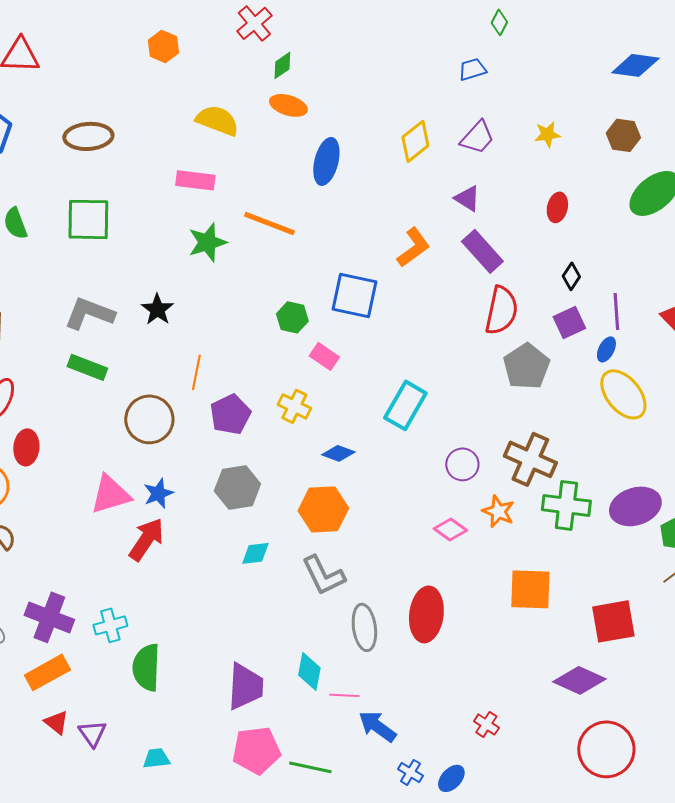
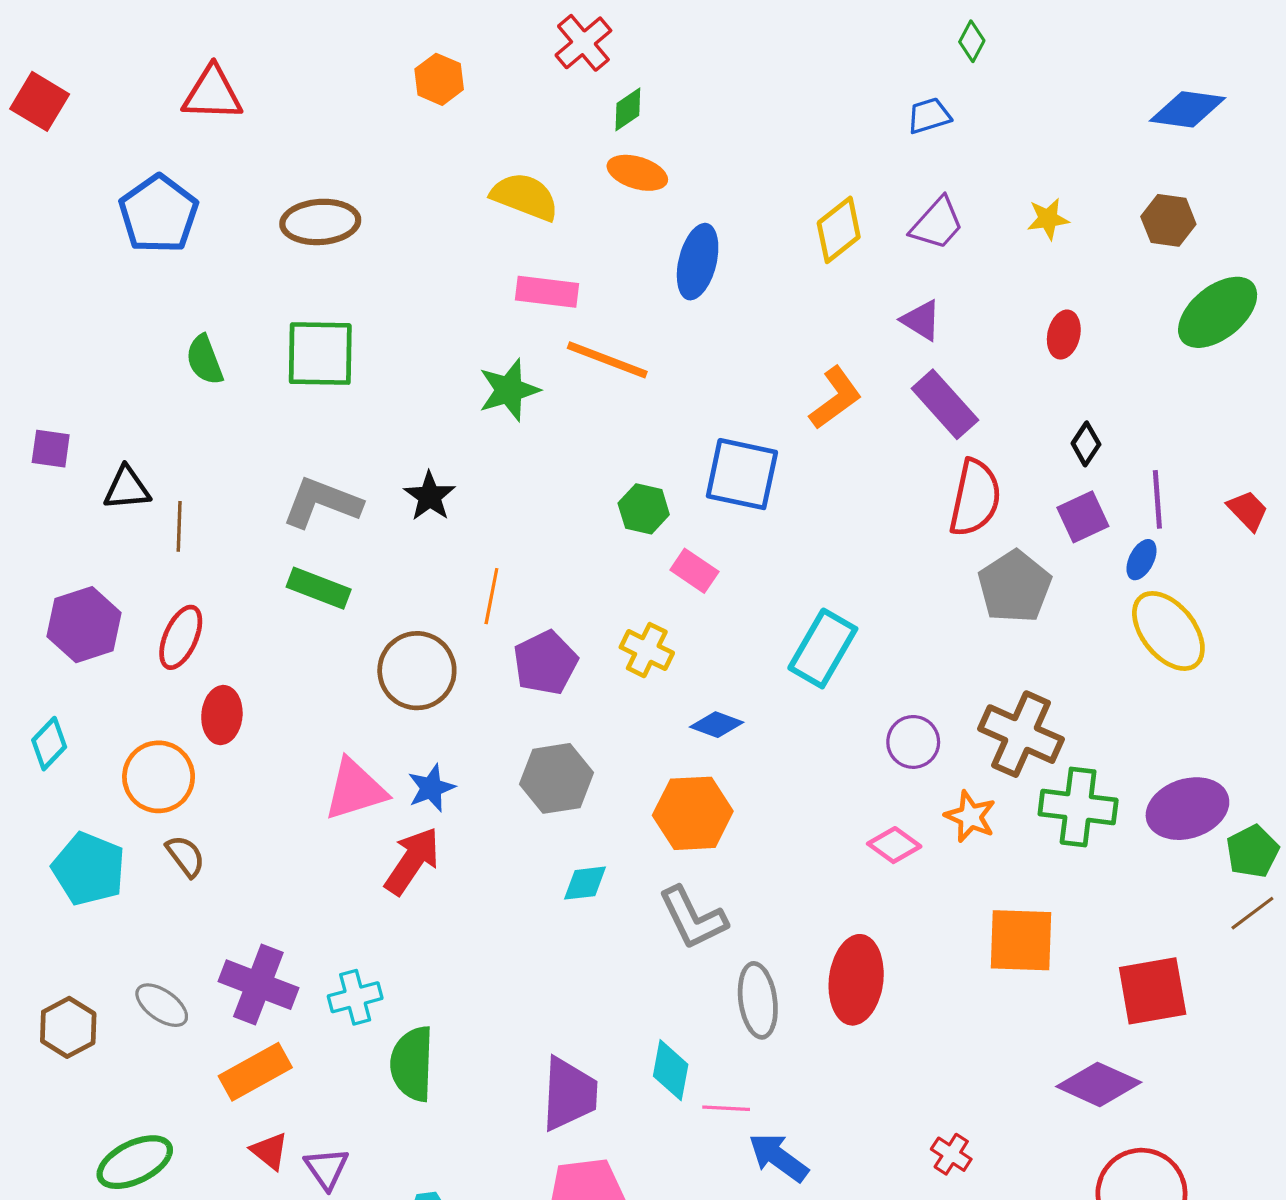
pink rectangle: (195, 180) -> (547, 292), moved

